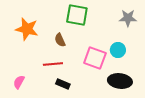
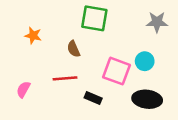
orange star: (27, 29) -> (33, 35), size x0.6
pink semicircle: (19, 82) -> (23, 89), moved
black rectangle: (63, 84) -> (93, 98), moved

